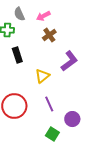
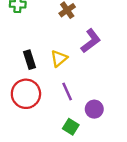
black rectangle: (17, 55) -> (29, 60), moved

